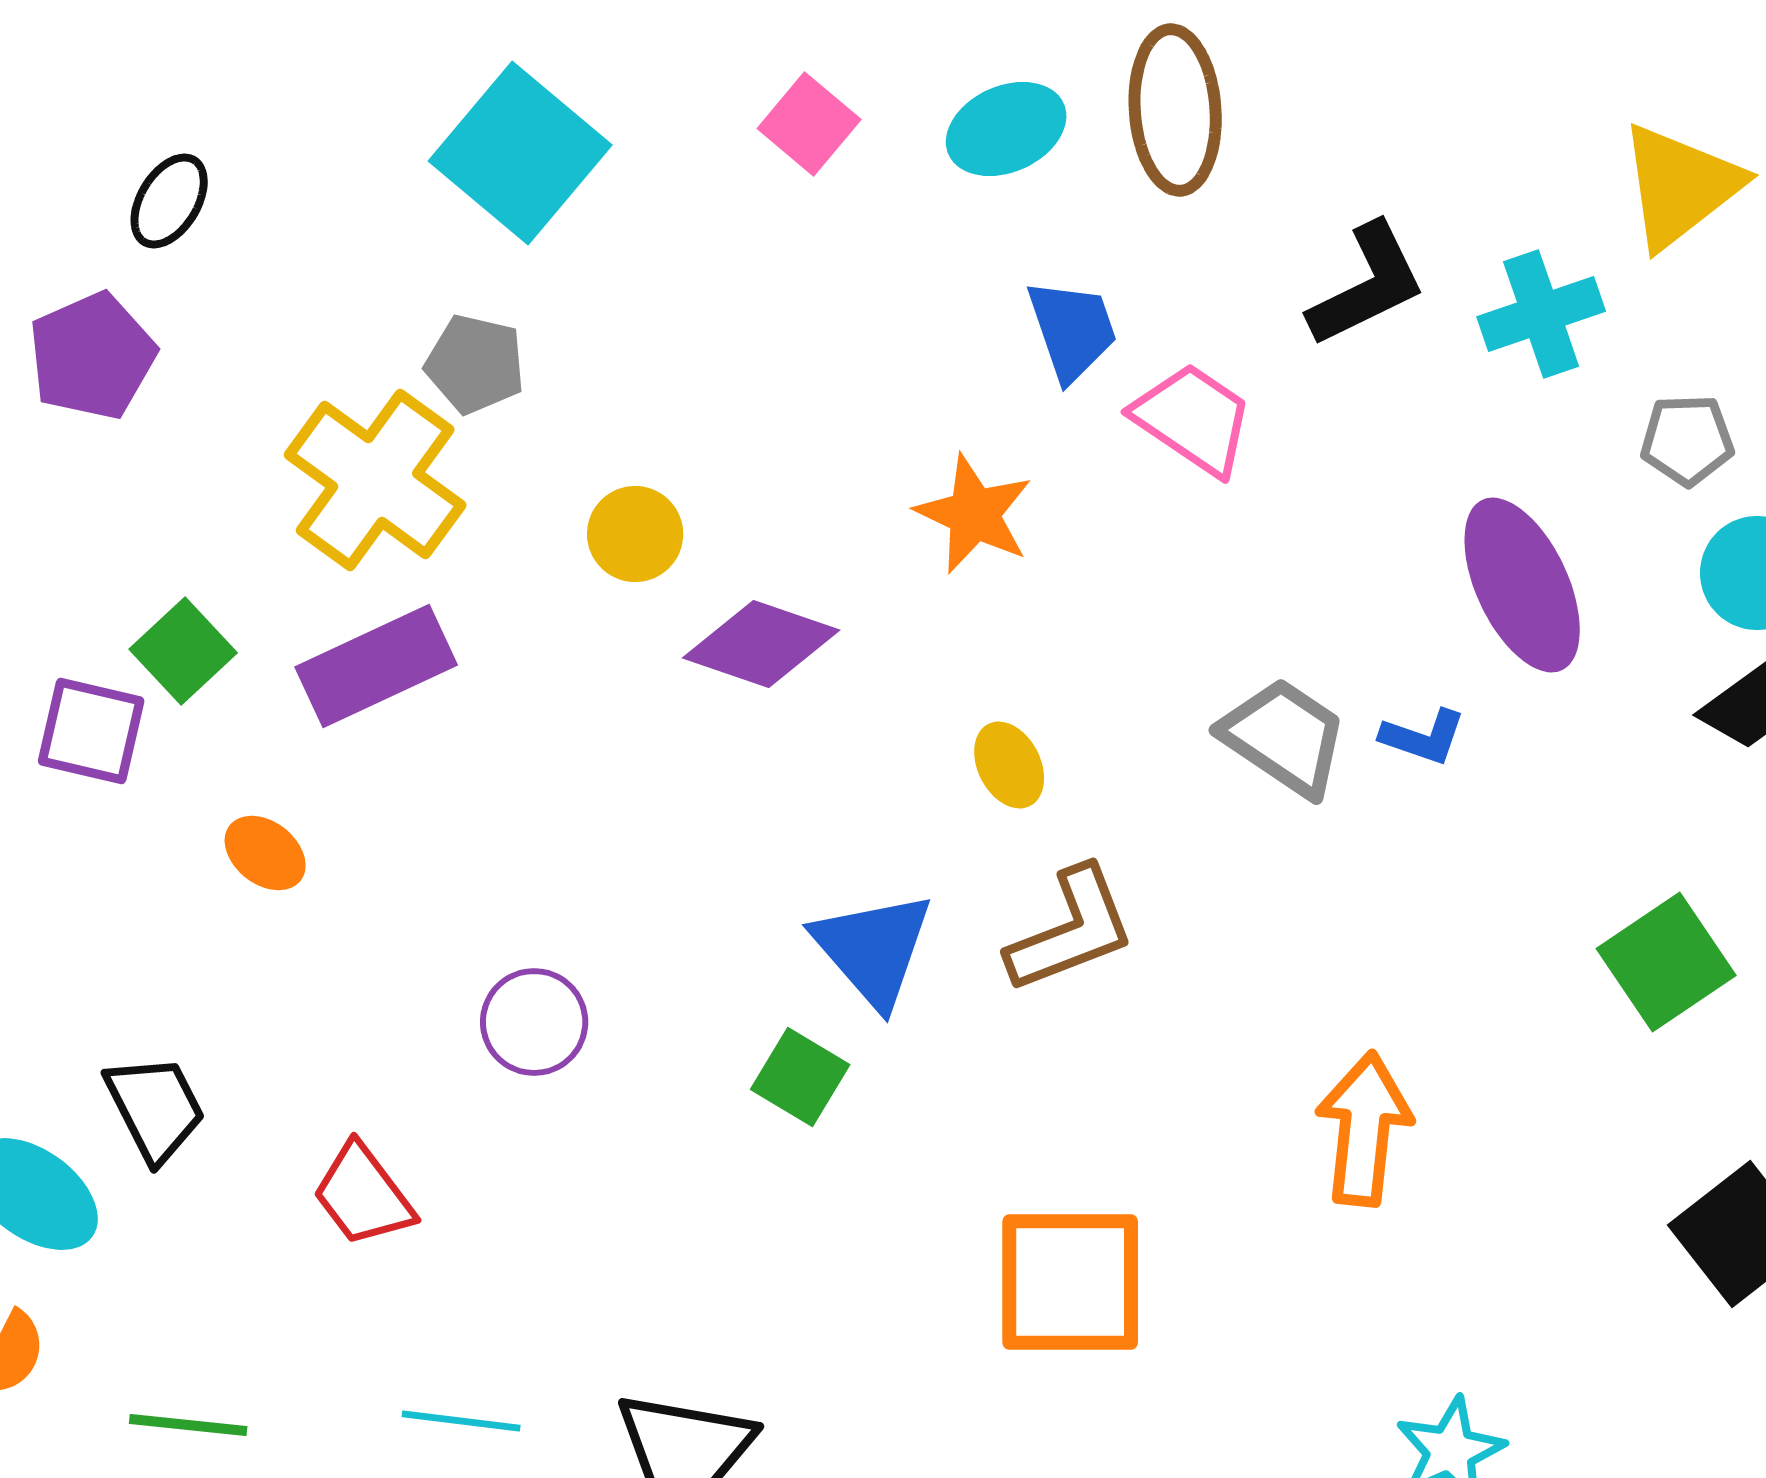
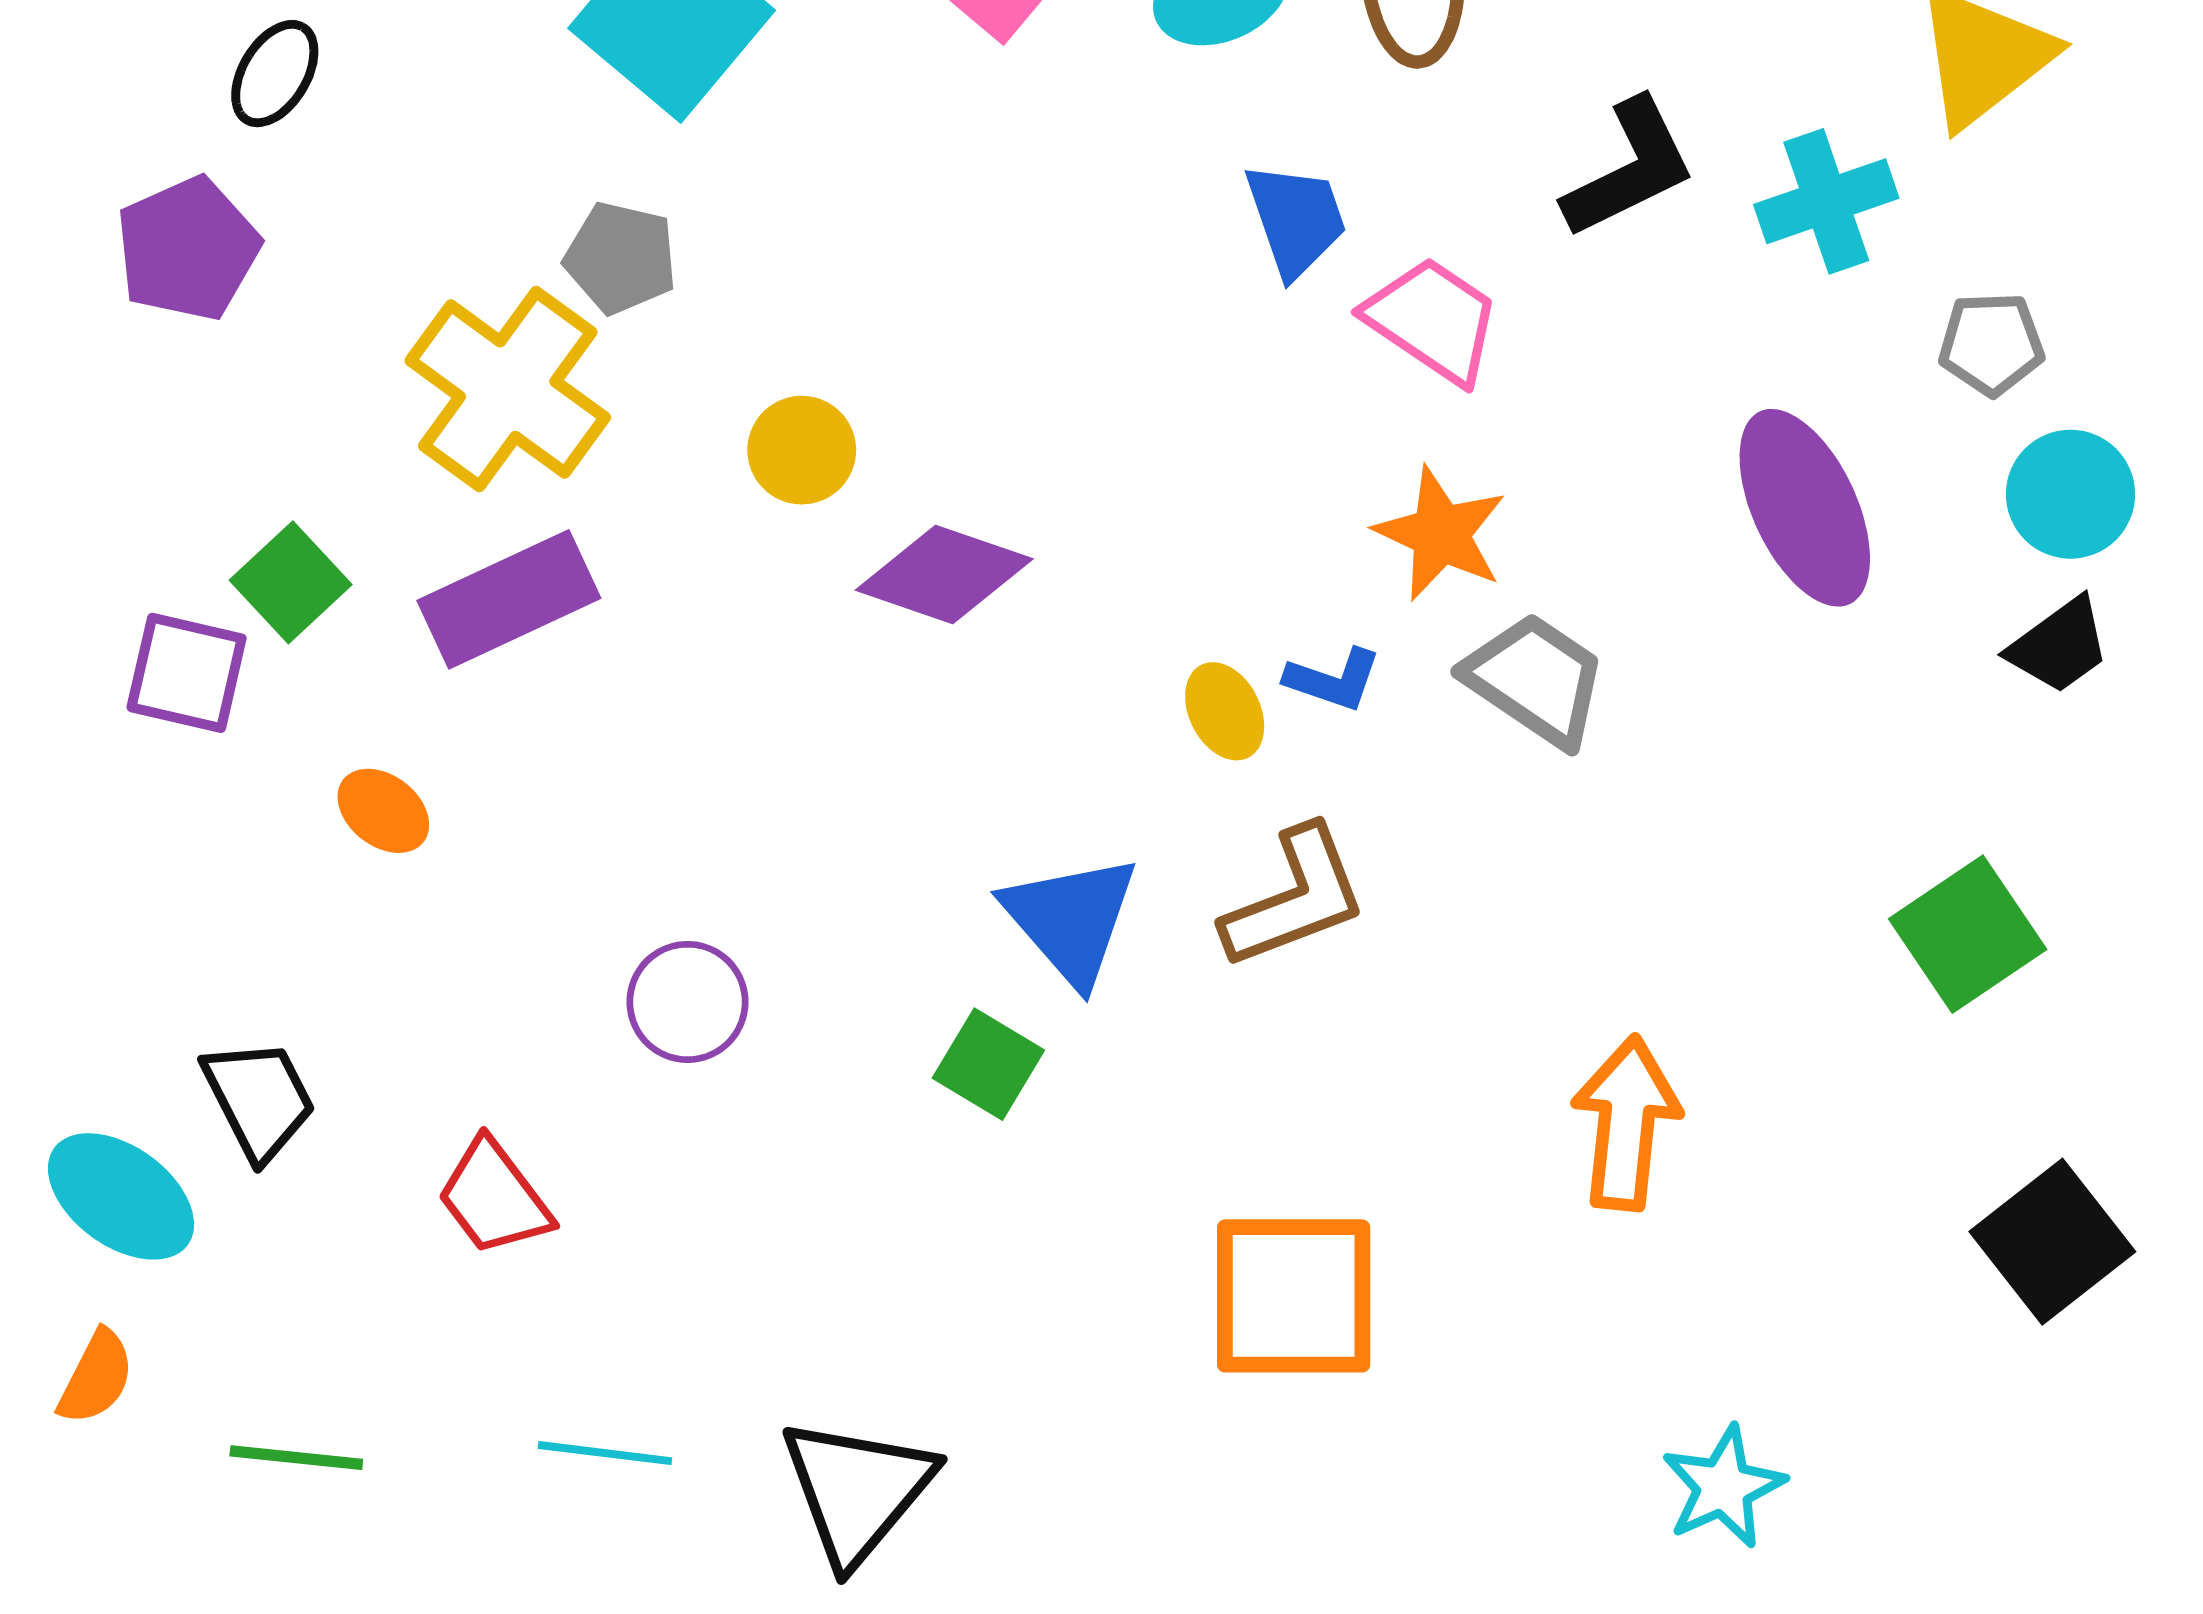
orange star: (974, 514) -> (1441, 534), moved
blue L-shape: (1423, 737) -> (1333, 680), moved

